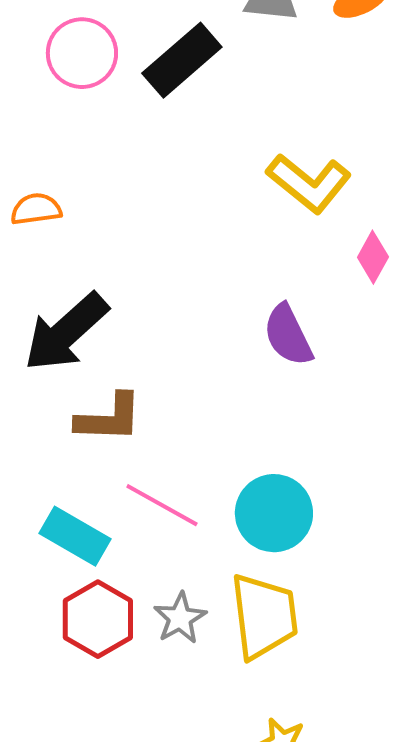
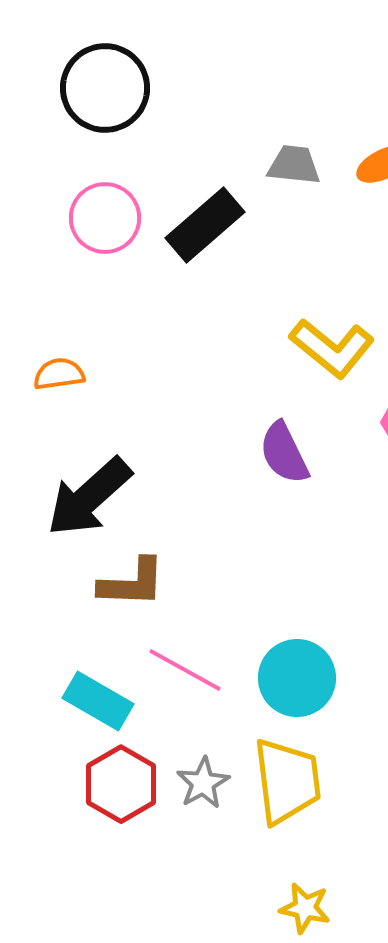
purple semicircle: (288, 335) -> (284, 453), moved

